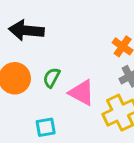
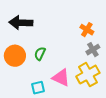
pink triangle: (82, 93) -> (61, 78), moved

